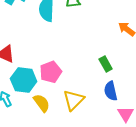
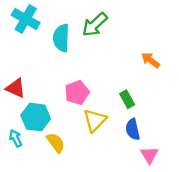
pink pentagon: (51, 72) -> (77, 93), moved
yellow triangle: (74, 100) -> (95, 120), moved

